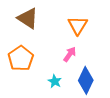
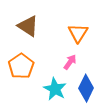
cyan star: (55, 81) -> (55, 89), size x1.6

